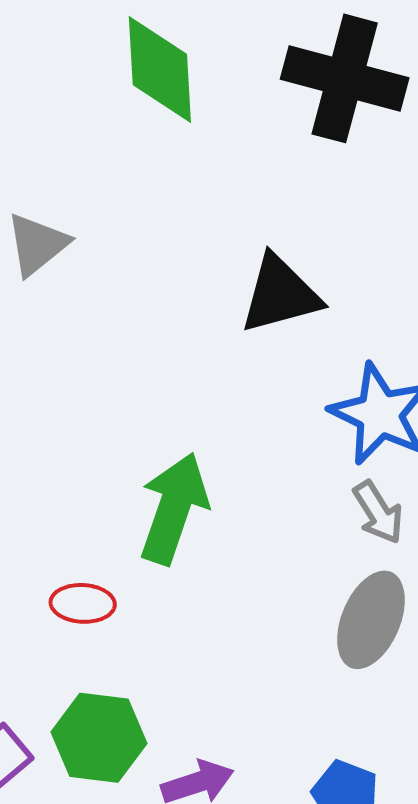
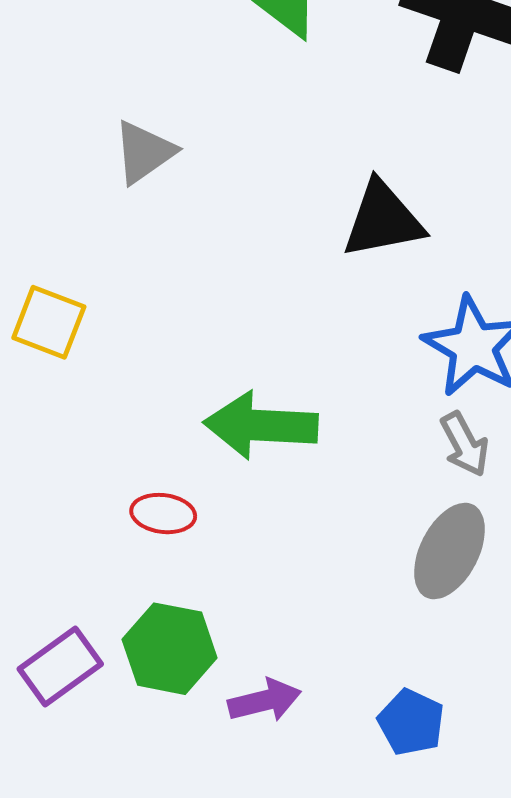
green arrow: (174, 508) -> (261, 425), turned -110

